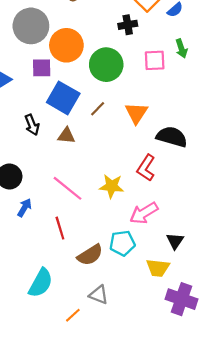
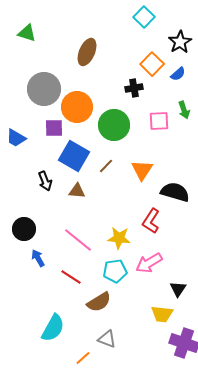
blue arrow: (24, 208) -> (38, 258), turned -60
red line: (60, 228) -> (71, 277), turned -40
cyan pentagon: (122, 243) -> (115, 271), moved

